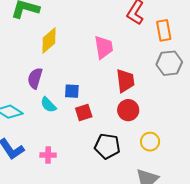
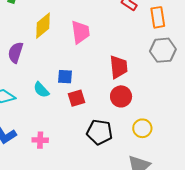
pink trapezoid: (104, 47) -> (80, 32), moved
purple semicircle: (35, 78) -> (16, 52), moved

